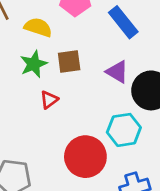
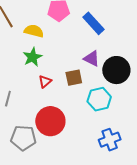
brown square: (69, 62) -> (74, 78), moved
red circle: (85, 157) -> (50, 121), moved

